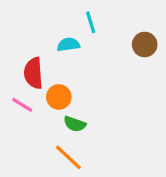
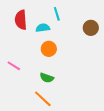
red semicircle: (33, 73) -> (21, 20), moved
orange circle: (59, 97) -> (49, 49), moved

